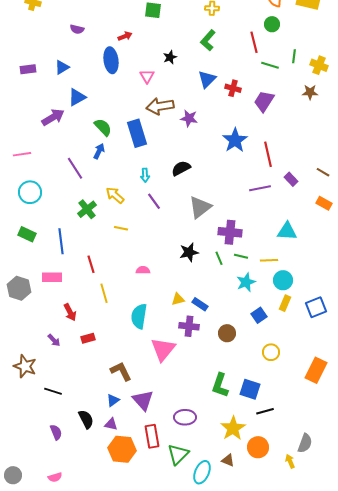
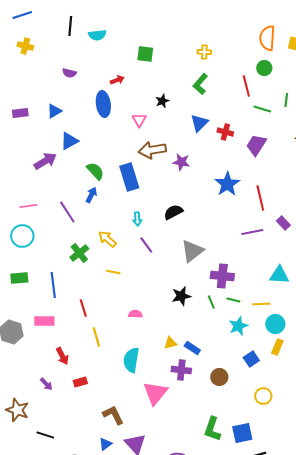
pink line: (22, 154) -> (28, 206), moved
green rectangle: (27, 234) -> (19, 278), turned -30
blue square: (250, 389) -> (242, 433), turned -30

